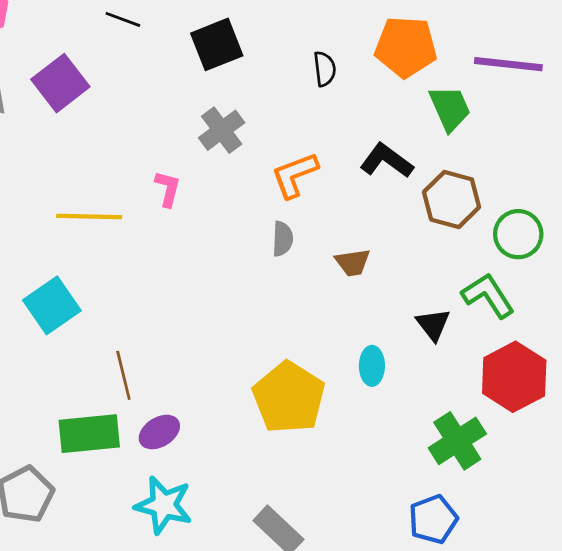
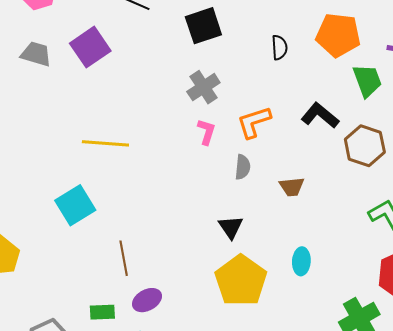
pink L-shape: (168, 189) -> (206, 132), moved
black triangle: (433, 325) -> (231, 227), moved
green rectangle: (89, 434) -> (102, 312), moved, size x0.6

